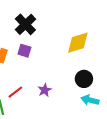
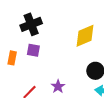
black cross: (25, 24) -> (31, 24), turned 30

